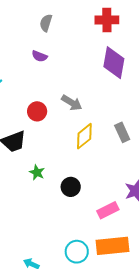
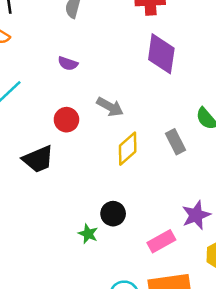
purple semicircle: (39, 56) -> (68, 63), moved
green star: (37, 172) -> (88, 234), moved

